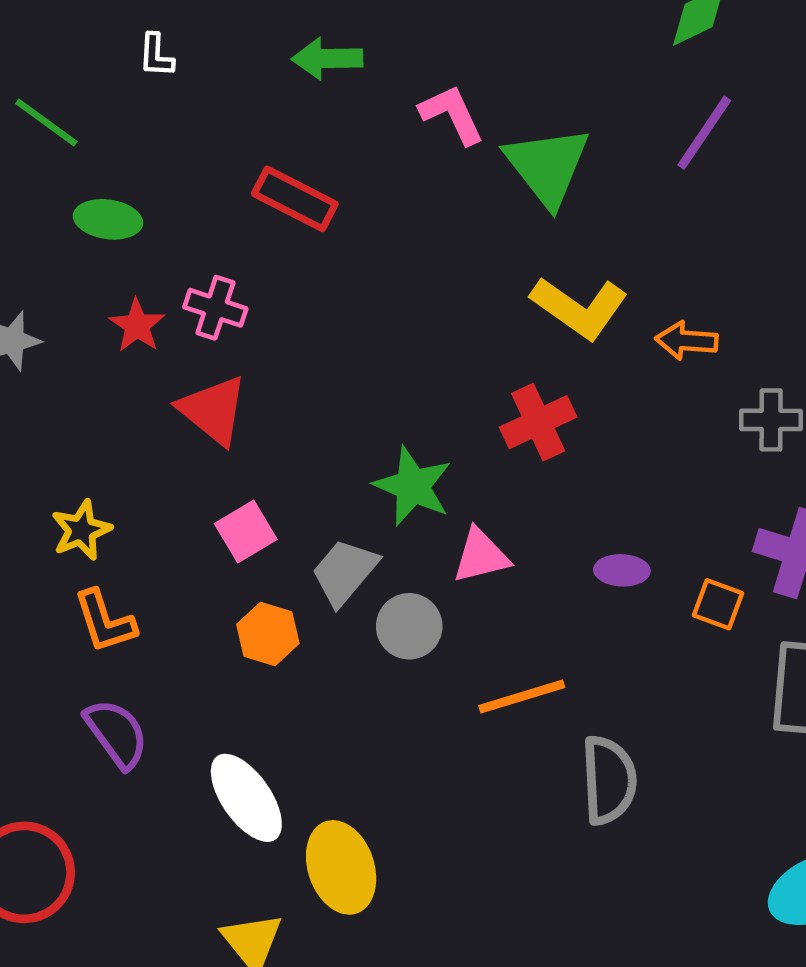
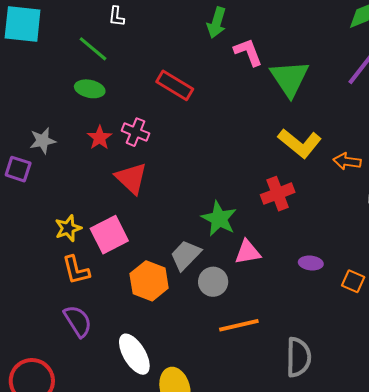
green arrow: (327, 58) -> (217, 23), moved, turned -76
green line: (46, 123) -> (93, 49), moved
pink square: (246, 532) -> (109, 235), moved, size x1.4
orange hexagon: (268, 634) -> (149, 281), size x1.4
orange line: (522, 697) -> (239, 325), moved

